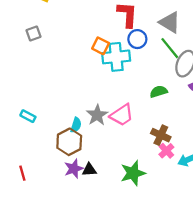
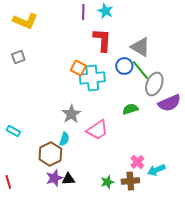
blue circle: (137, 39) -> (124, 66), moved
gray star: (97, 115) -> (71, 114), moved
cyan semicircle: (76, 125) -> (64, 139), moved
brown cross: (161, 135) -> (130, 181), moved, turned -30
green star: (133, 173) -> (107, 182), size x0.6

